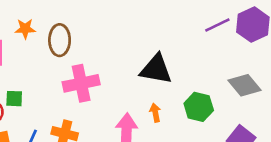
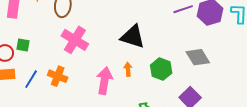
pink cross: (81, 83) -> (75, 40), turned 36

